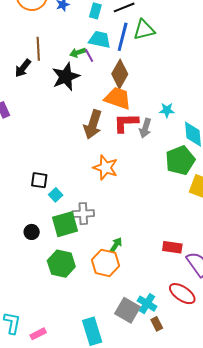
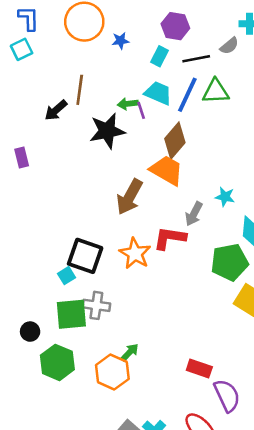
red L-shape: (126, 123) -> (170, 238), moved
black square: (39, 180) -> (85, 256), moved, size x1.6
black circle: (32, 232) -> (30, 332), moved

